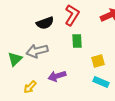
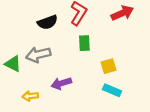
green triangle: (15, 59) -> (13, 64), turned -49
yellow arrow: (30, 87) -> (30, 96), turned 40

